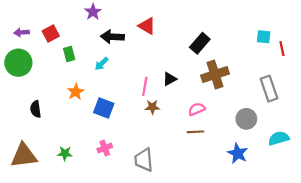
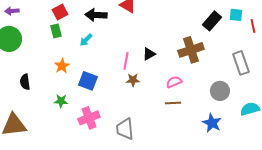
red square: (51, 33) -> (60, 12), moved
black rectangle: (200, 43) -> (212, 21), moved
pink cross: (105, 148) -> (89, 118), size x1.5
green star: (65, 153) -> (61, 101), moved

